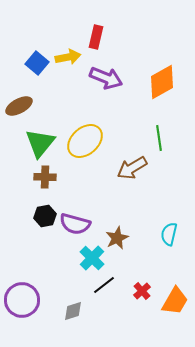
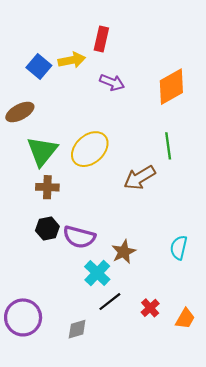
purple arrow: (106, 78) -> (112, 82), size x0.7
orange trapezoid: (175, 301) -> (185, 319), size x0.7

